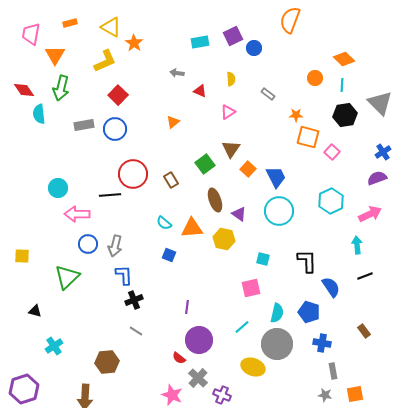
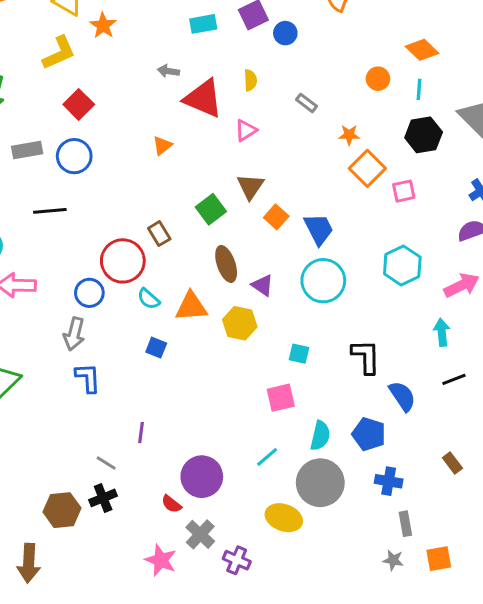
red triangle: (200, 91) -> (203, 98), size x2.0
orange square: (308, 137) -> (367, 168), turned 30
pink square: (332, 152) -> (404, 191), turned 35
red circle: (133, 174) -> (123, 261), moved
black line: (110, 195) -> (50, 211), moved
blue circle: (88, 244) -> (89, 293), moved
black cross: (134, 300) -> (103, 498), moved
purple line: (187, 307) -> (141, 433), moved

